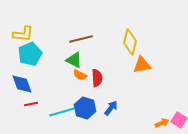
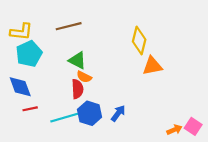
brown line: (81, 39) -> (69, 26), moved
red semicircle: (97, 78) -> (77, 89), moved

